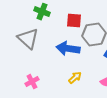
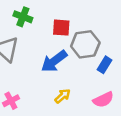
blue arrow: (68, 49) -> (54, 61), turned -45

